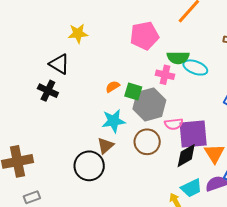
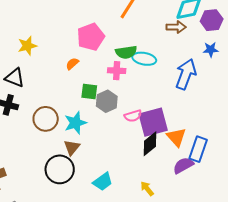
orange semicircle: (113, 87) -> (72, 64), moved
gray hexagon: (149, 104) -> (107, 101), size x0.7
brown circle: (147, 142) -> (46, 119), moved
cyan trapezoid: (191, 188) -> (103, 182), moved

